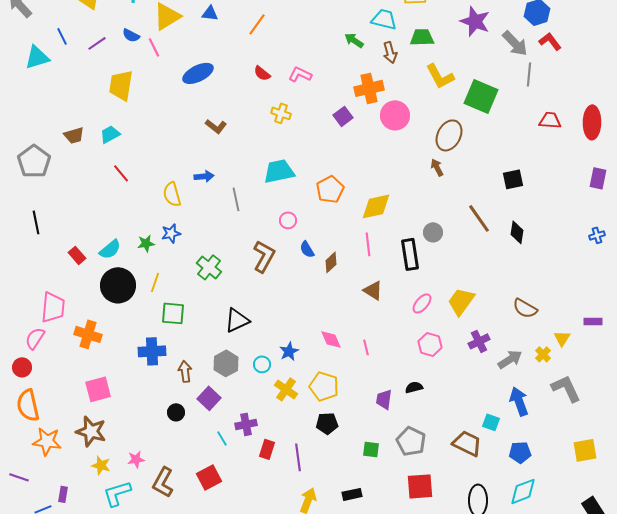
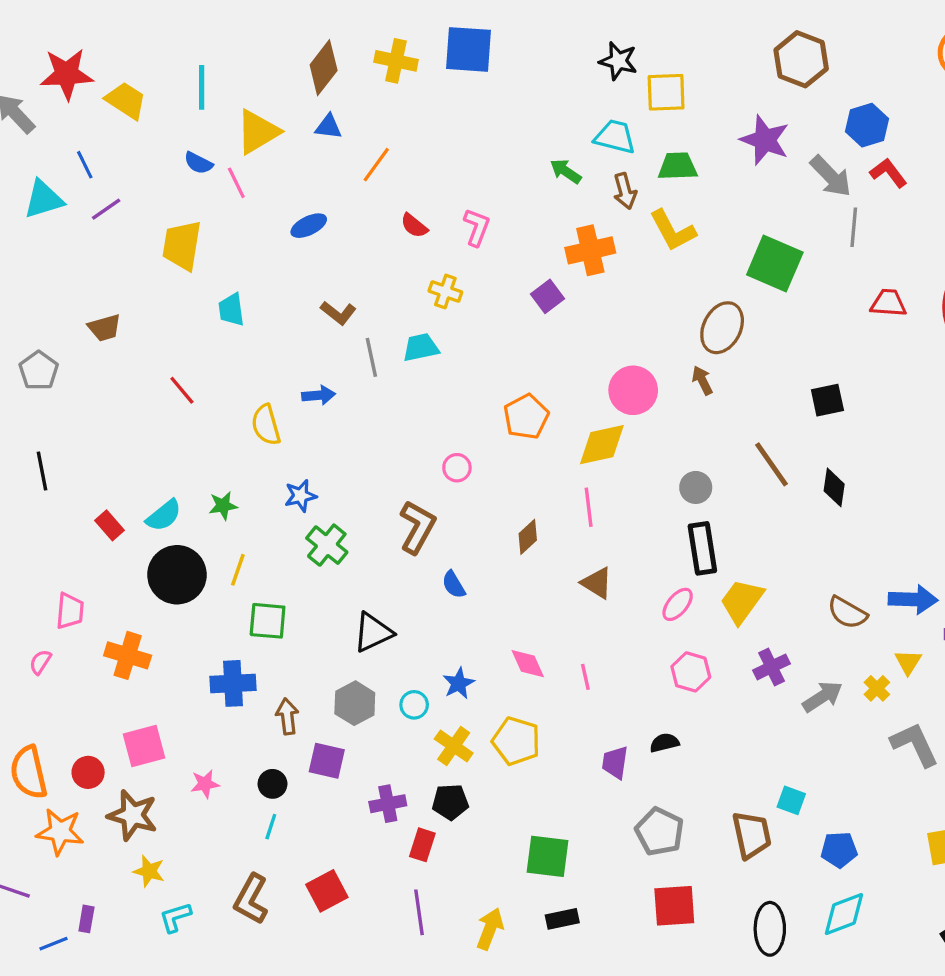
orange line: (257, 24) -> (376, 165), moved
purple line: (97, 43) -> (106, 209), moved
blue ellipse: (198, 73) -> (309, 226), size x0.7
pink L-shape: (300, 74) -> (477, 227), turned 85
yellow L-shape: (440, 76) -> (673, 231), moved
pink circle: (395, 115) -> (633, 390), moved
cyan trapezoid: (110, 134) -> (231, 310), moved, turned -70
gray pentagon: (34, 161) -> (39, 371), size x0.7
cyan trapezoid: (279, 171) -> (421, 347), moved, size x0.7
gray line: (236, 199) -> (371, 357), moved
blue star: (171, 233) -> (300, 496), moved
blue semicircle: (307, 249) -> (454, 585), moved
black rectangle: (410, 254) -> (702, 548), moved
pink trapezoid: (53, 307) -> (70, 611), size x0.7
pink semicircle: (35, 338) -> (40, 662), size x0.7
red circle: (22, 367) -> (88, 772), moved
purple square: (209, 398) -> (327, 761), turned -30
blue arrow: (519, 401) -> (913, 599), moved, turned 112
black pentagon: (327, 423) -> (450, 802), moved
cyan line: (222, 438) -> (271, 827), moved, turned 49
brown trapezoid: (467, 443) -> (752, 835), turned 52
green square: (371, 449) -> (548, 856), moved, size x1.6
purple line: (298, 457) -> (419, 912), moved
pink star: (136, 459) -> (205, 784), moved
cyan L-shape: (117, 493) -> (175, 917), size x0.7

